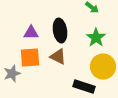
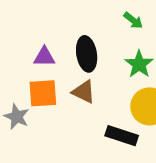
gray star: (12, 74) -> (17, 117), turned -30

